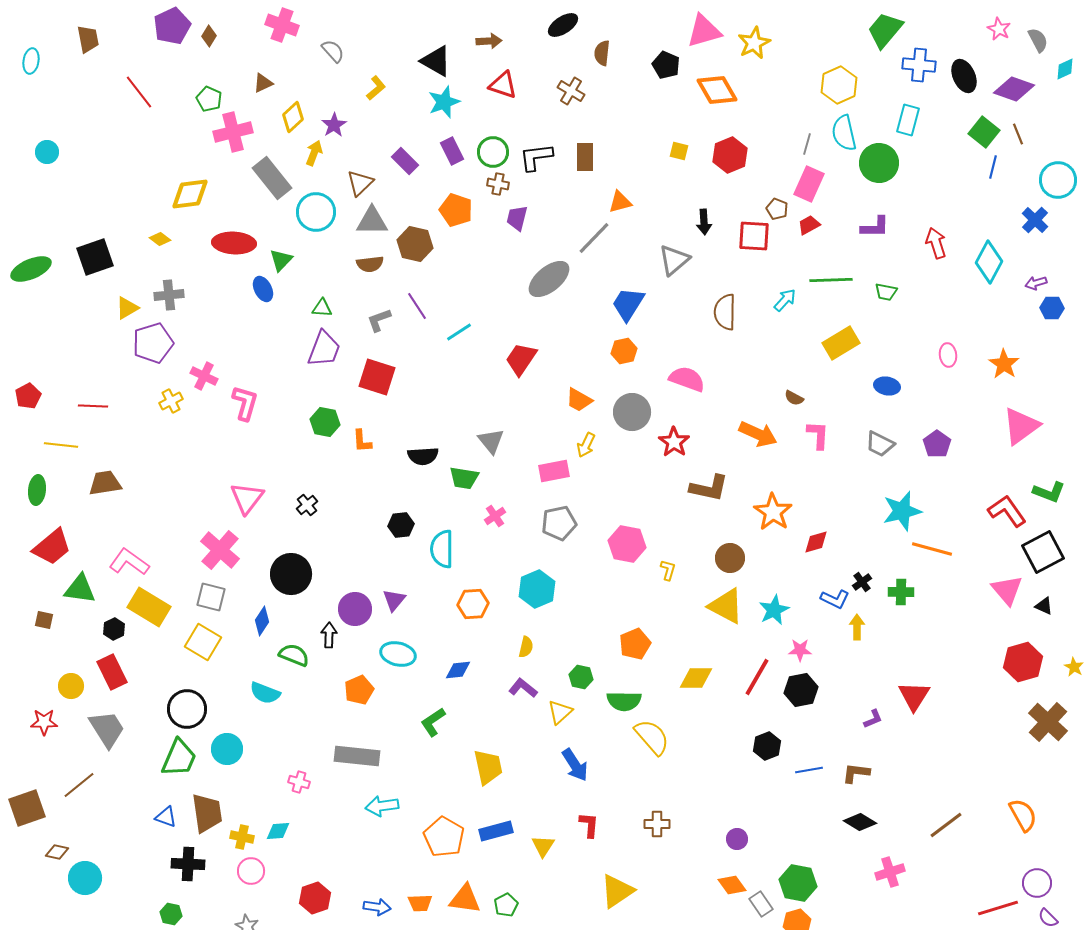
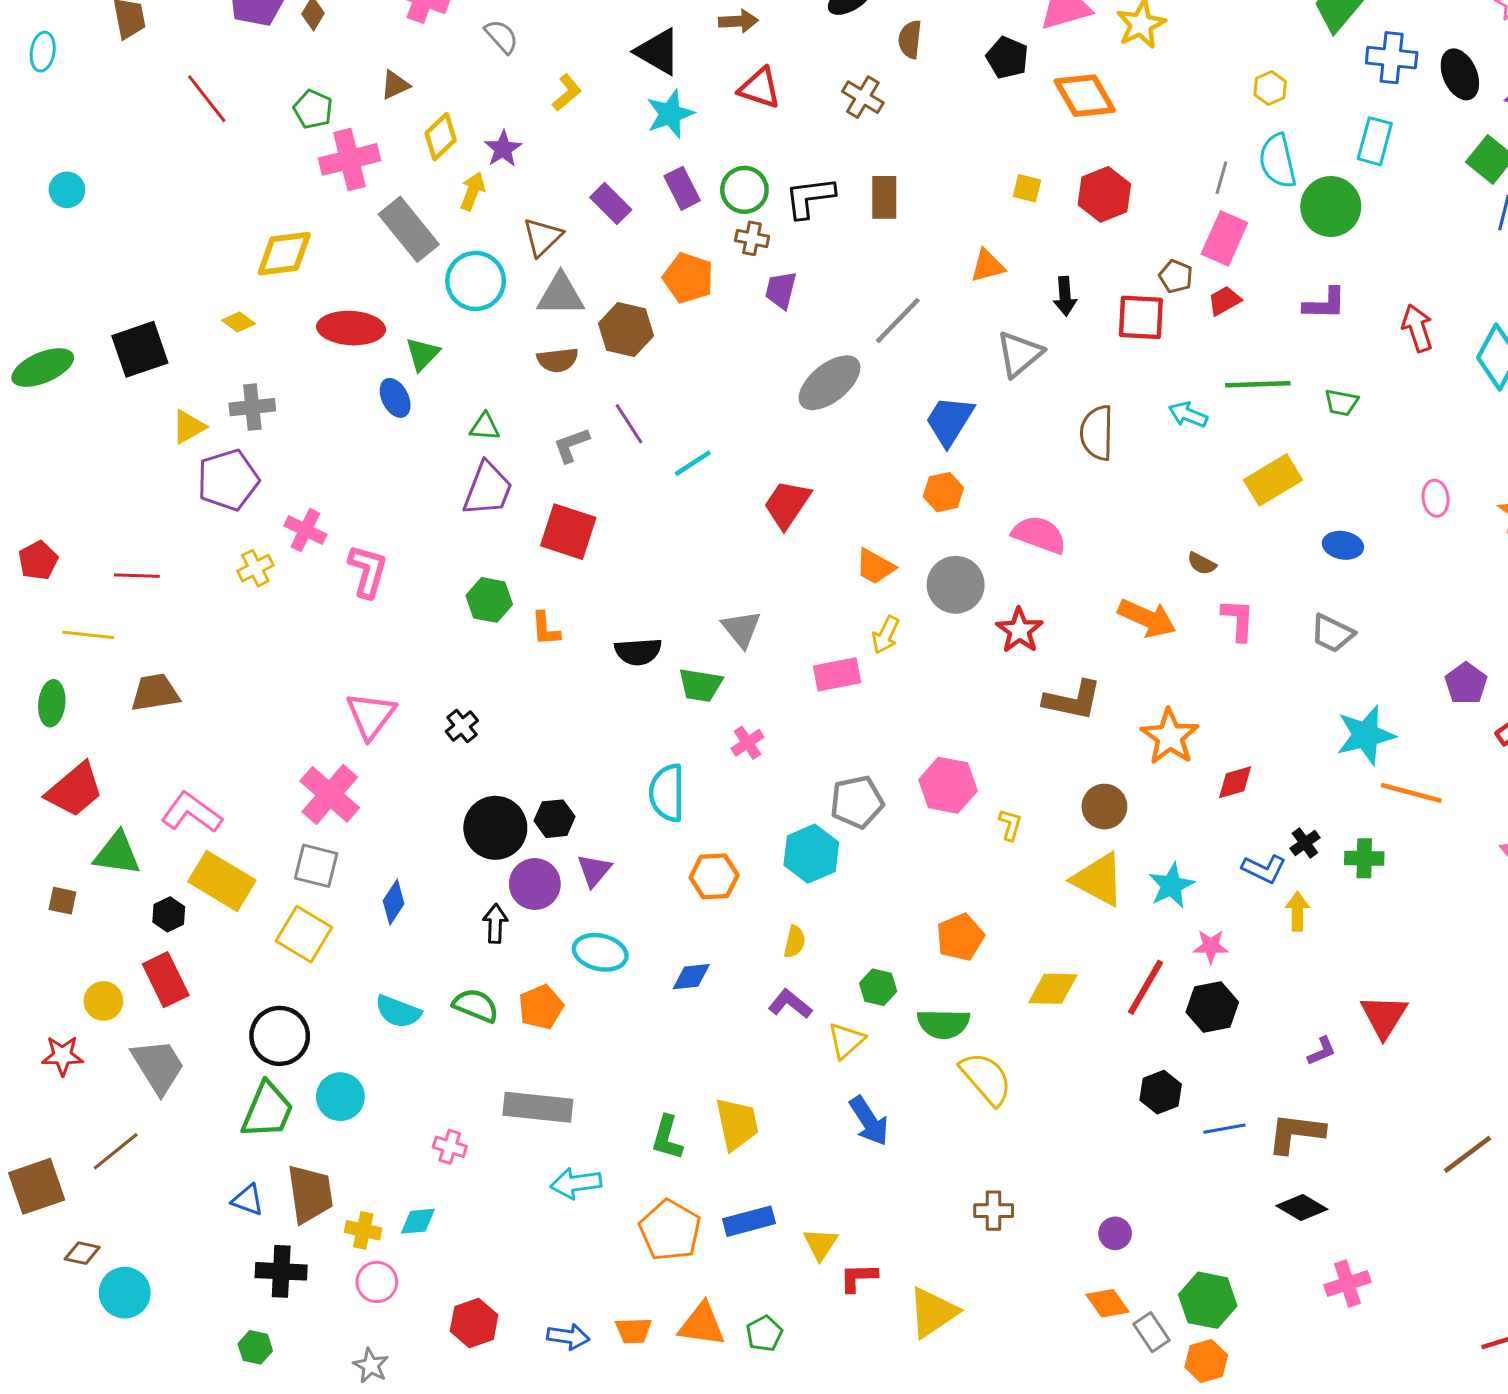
yellow hexagon: (839, 85) -> (1270, 88), size x0.6
orange triangle: (620, 202) -> (987, 266), moved
cyan arrow: (785, 300) -> (1188, 415), turned -110
purple pentagon: (937, 444) -> (1466, 683), moved
gray pentagon: (559, 523) -> (857, 802), moved
black hexagon: (401, 525) -> (555, 819), moved
black circle: (291, 574) -> (495, 828), moved
green semicircle: (294, 655) -> (476, 1006), moved
green L-shape: (433, 722) -> (667, 1138), moved, turned -40
brown L-shape: (856, 773) -> (1296, 1133), size x1.4
red L-shape: (589, 825) -> (858, 1277), moved, turned -96
brown line: (946, 825) -> (1467, 1154), moved

